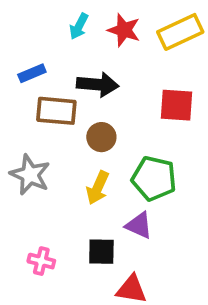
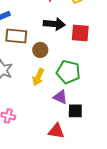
black arrow: (98, 85) -> (54, 24), moved
black square: (101, 252) -> (75, 111), moved

